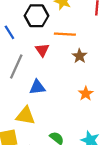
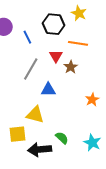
brown star: (80, 56) -> (71, 67), moved

